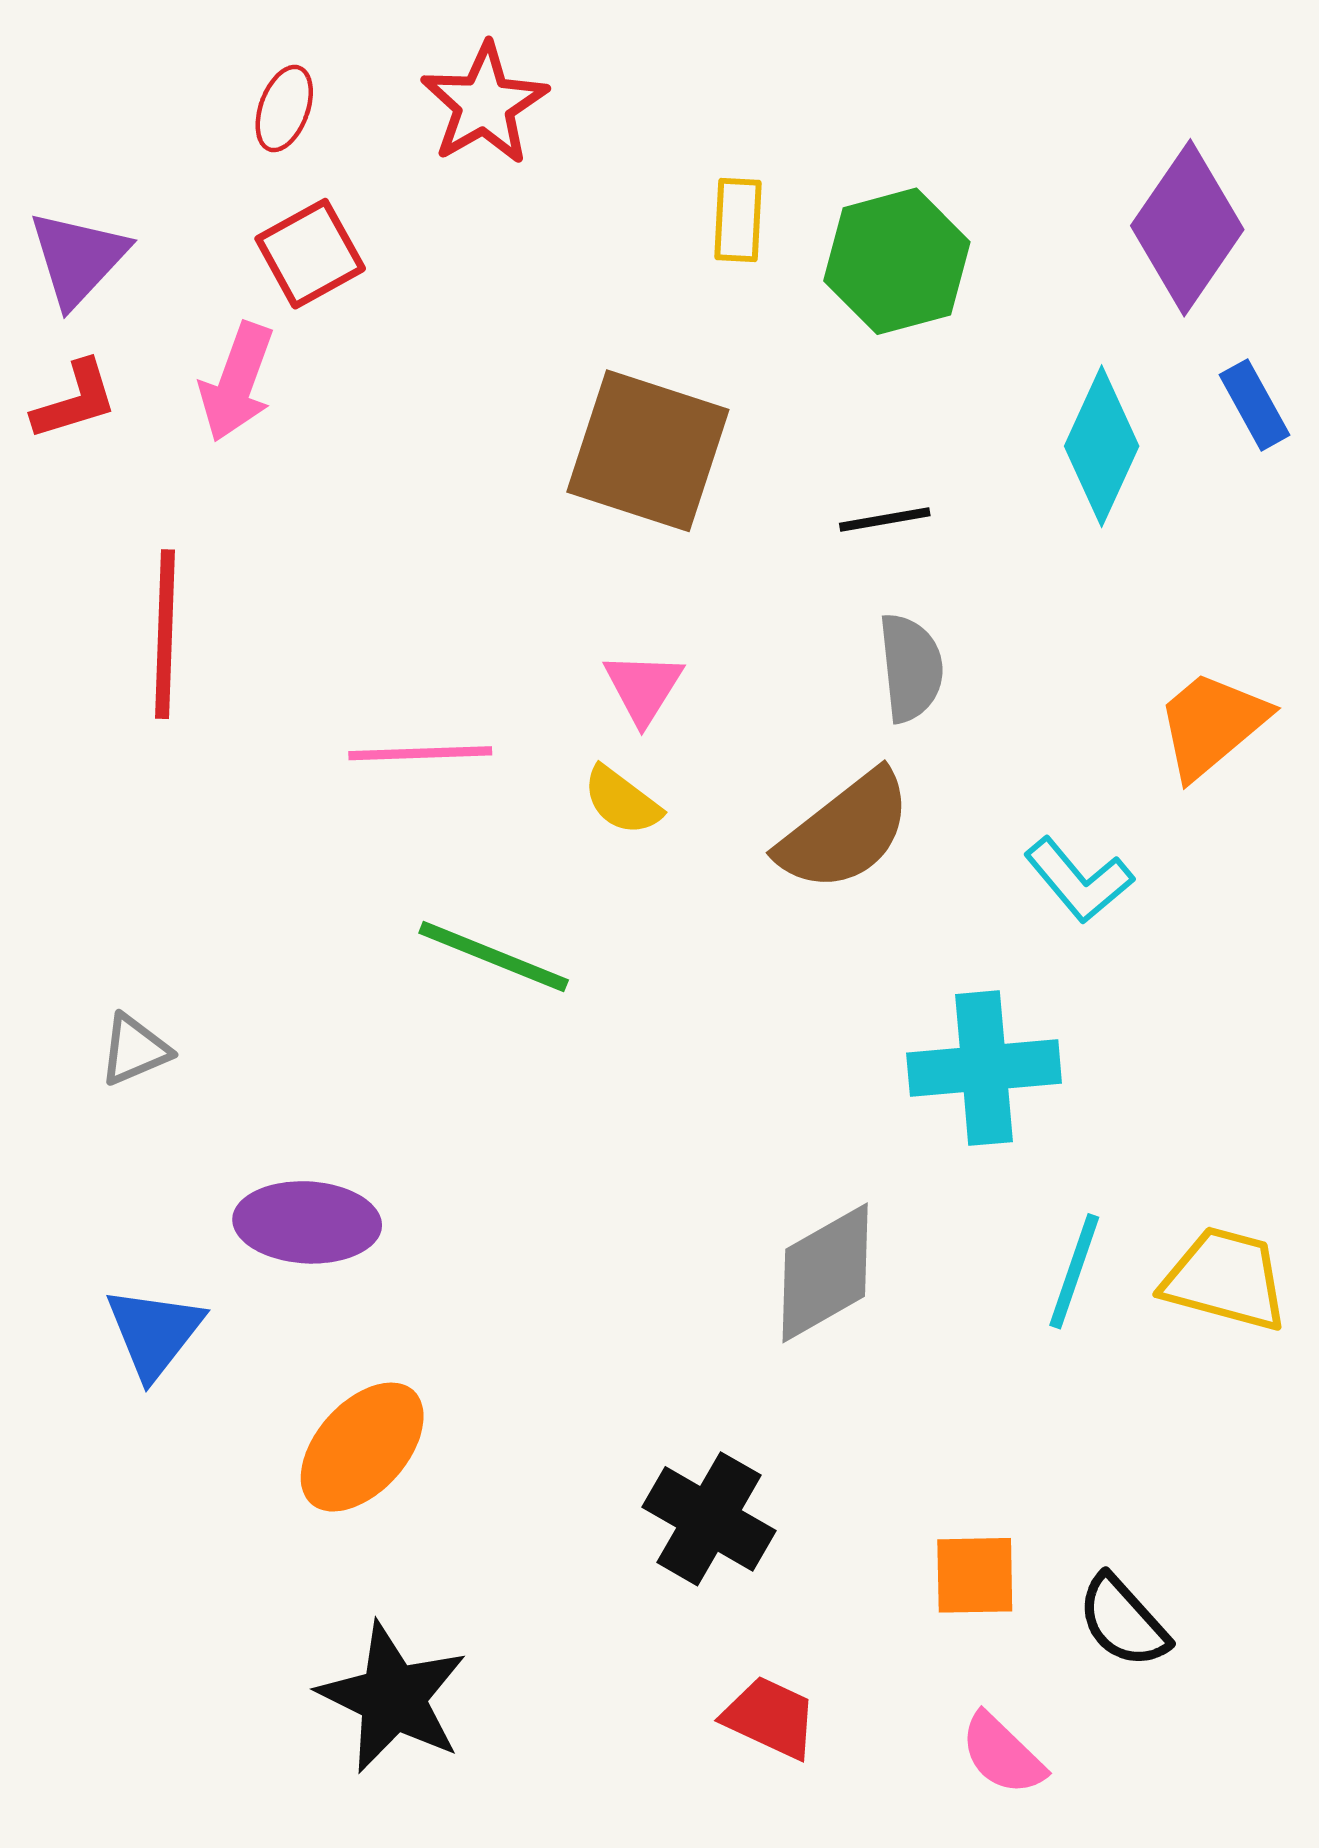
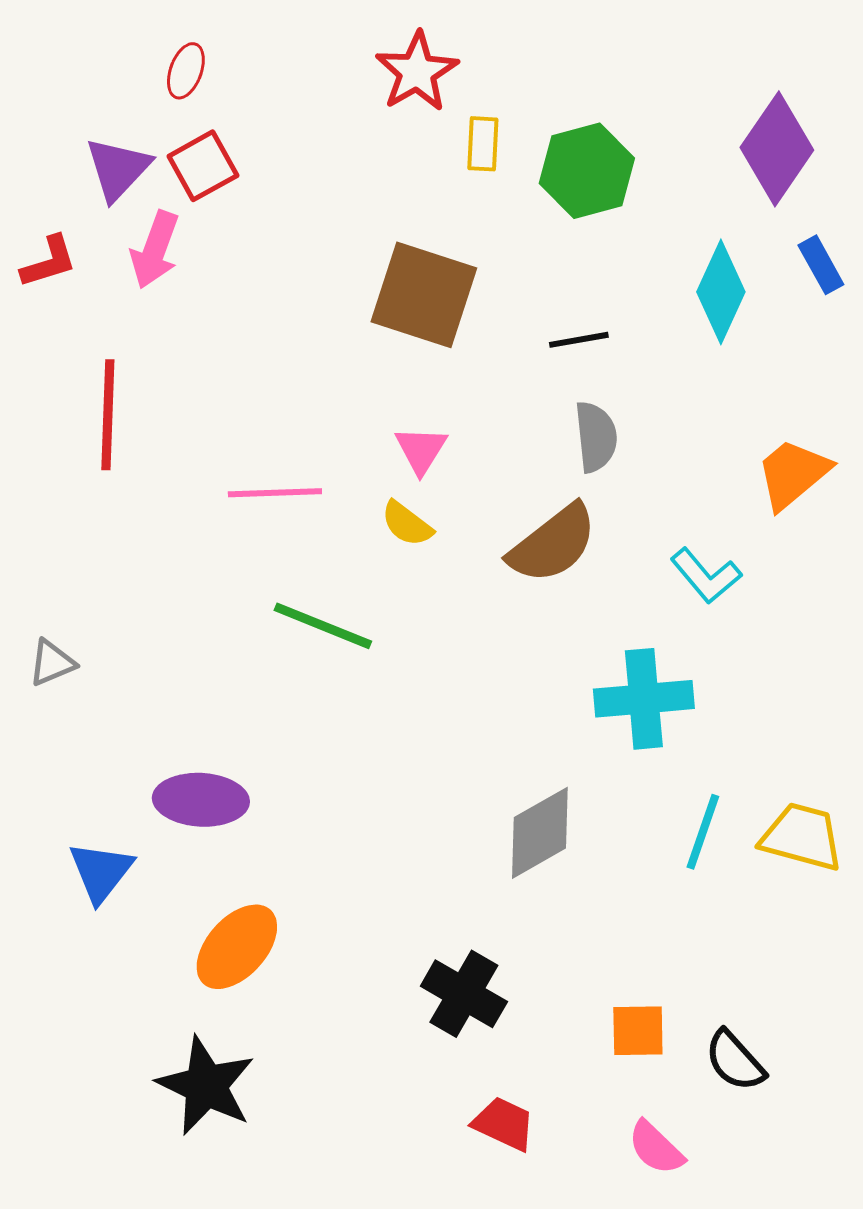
red star: (484, 104) -> (417, 72), moved
purple triangle: (78, 258) -> (118, 169), moved
gray triangle: (134, 1050) -> (52, 663), moved
black star: (393, 1698) -> (206, 1086), moved

